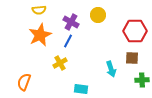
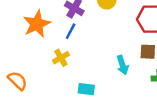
orange semicircle: (24, 82) -> (17, 81), turned 114

